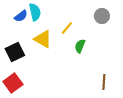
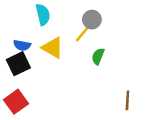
blue semicircle: (21, 16) -> (22, 45), moved, turned 48
gray circle: (102, 16) -> (92, 20), moved

